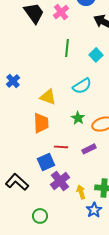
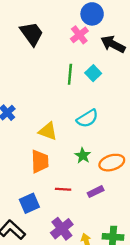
pink cross: (61, 12) -> (79, 35), moved
cyan square: (96, 55) -> (93, 73), moved
blue square: (46, 162) -> (29, 203), moved

